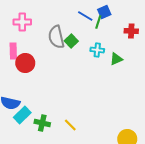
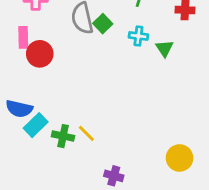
green triangle: (116, 59) -> (164, 48), turned -40
yellow line: (70, 125) -> (86, 133), moved

